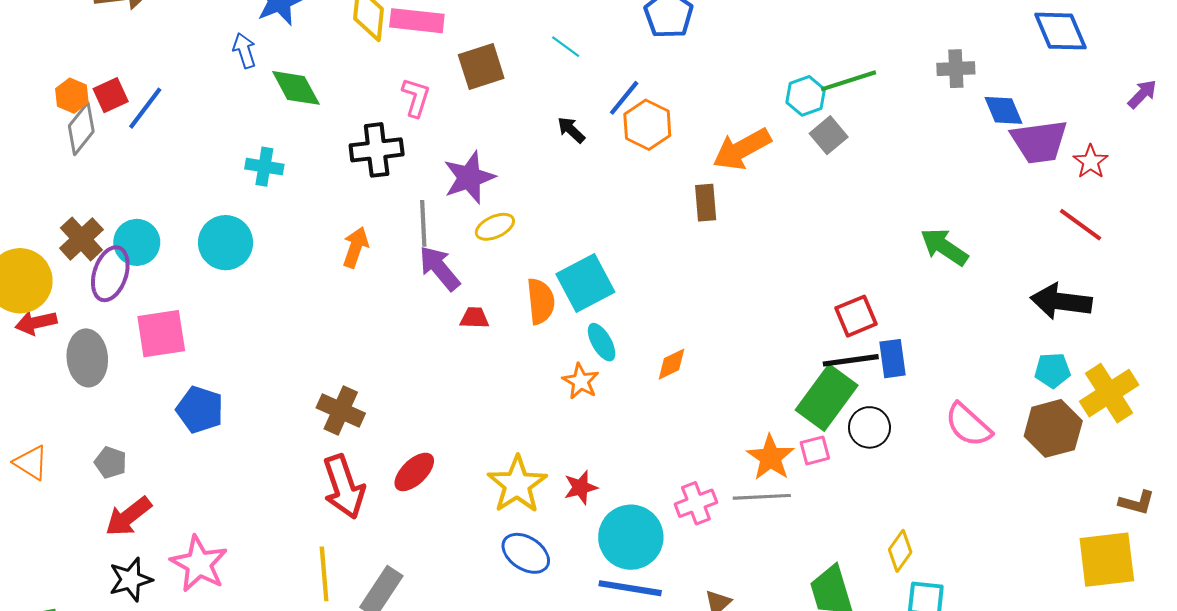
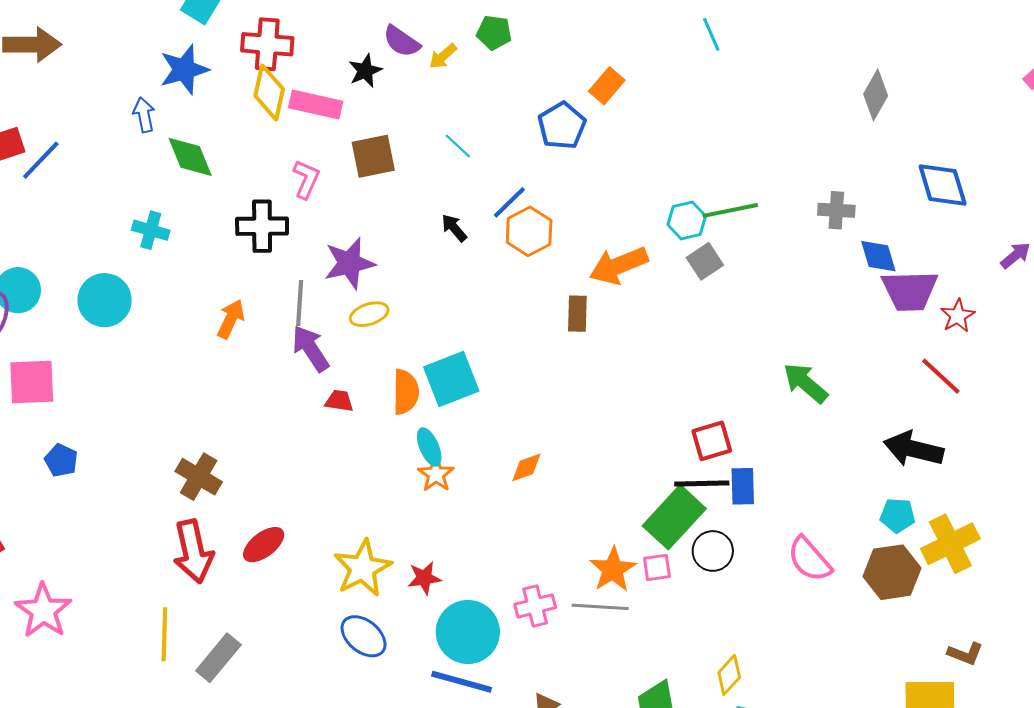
cyan ellipse: (602, 342) -> (429, 447), moved
blue pentagon: (200, 410) -> (61, 460), size x0.7

